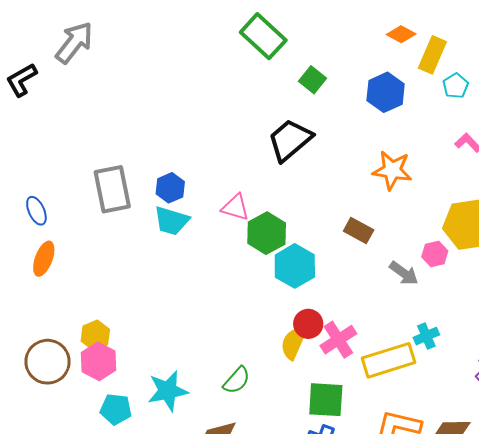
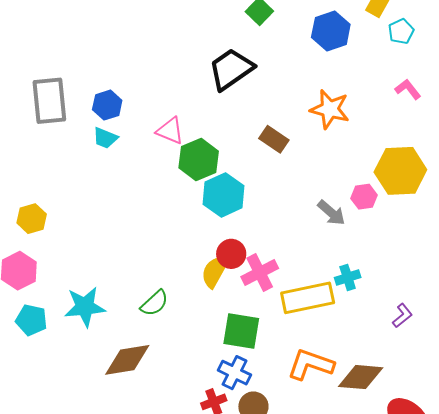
cyan trapezoid: (172, 221) -> (105, 138), size x0.7
brown rectangle: (359, 230) -> (274, 139), moved
yellow hexagon: (95, 335) -> (32, 219), moved

